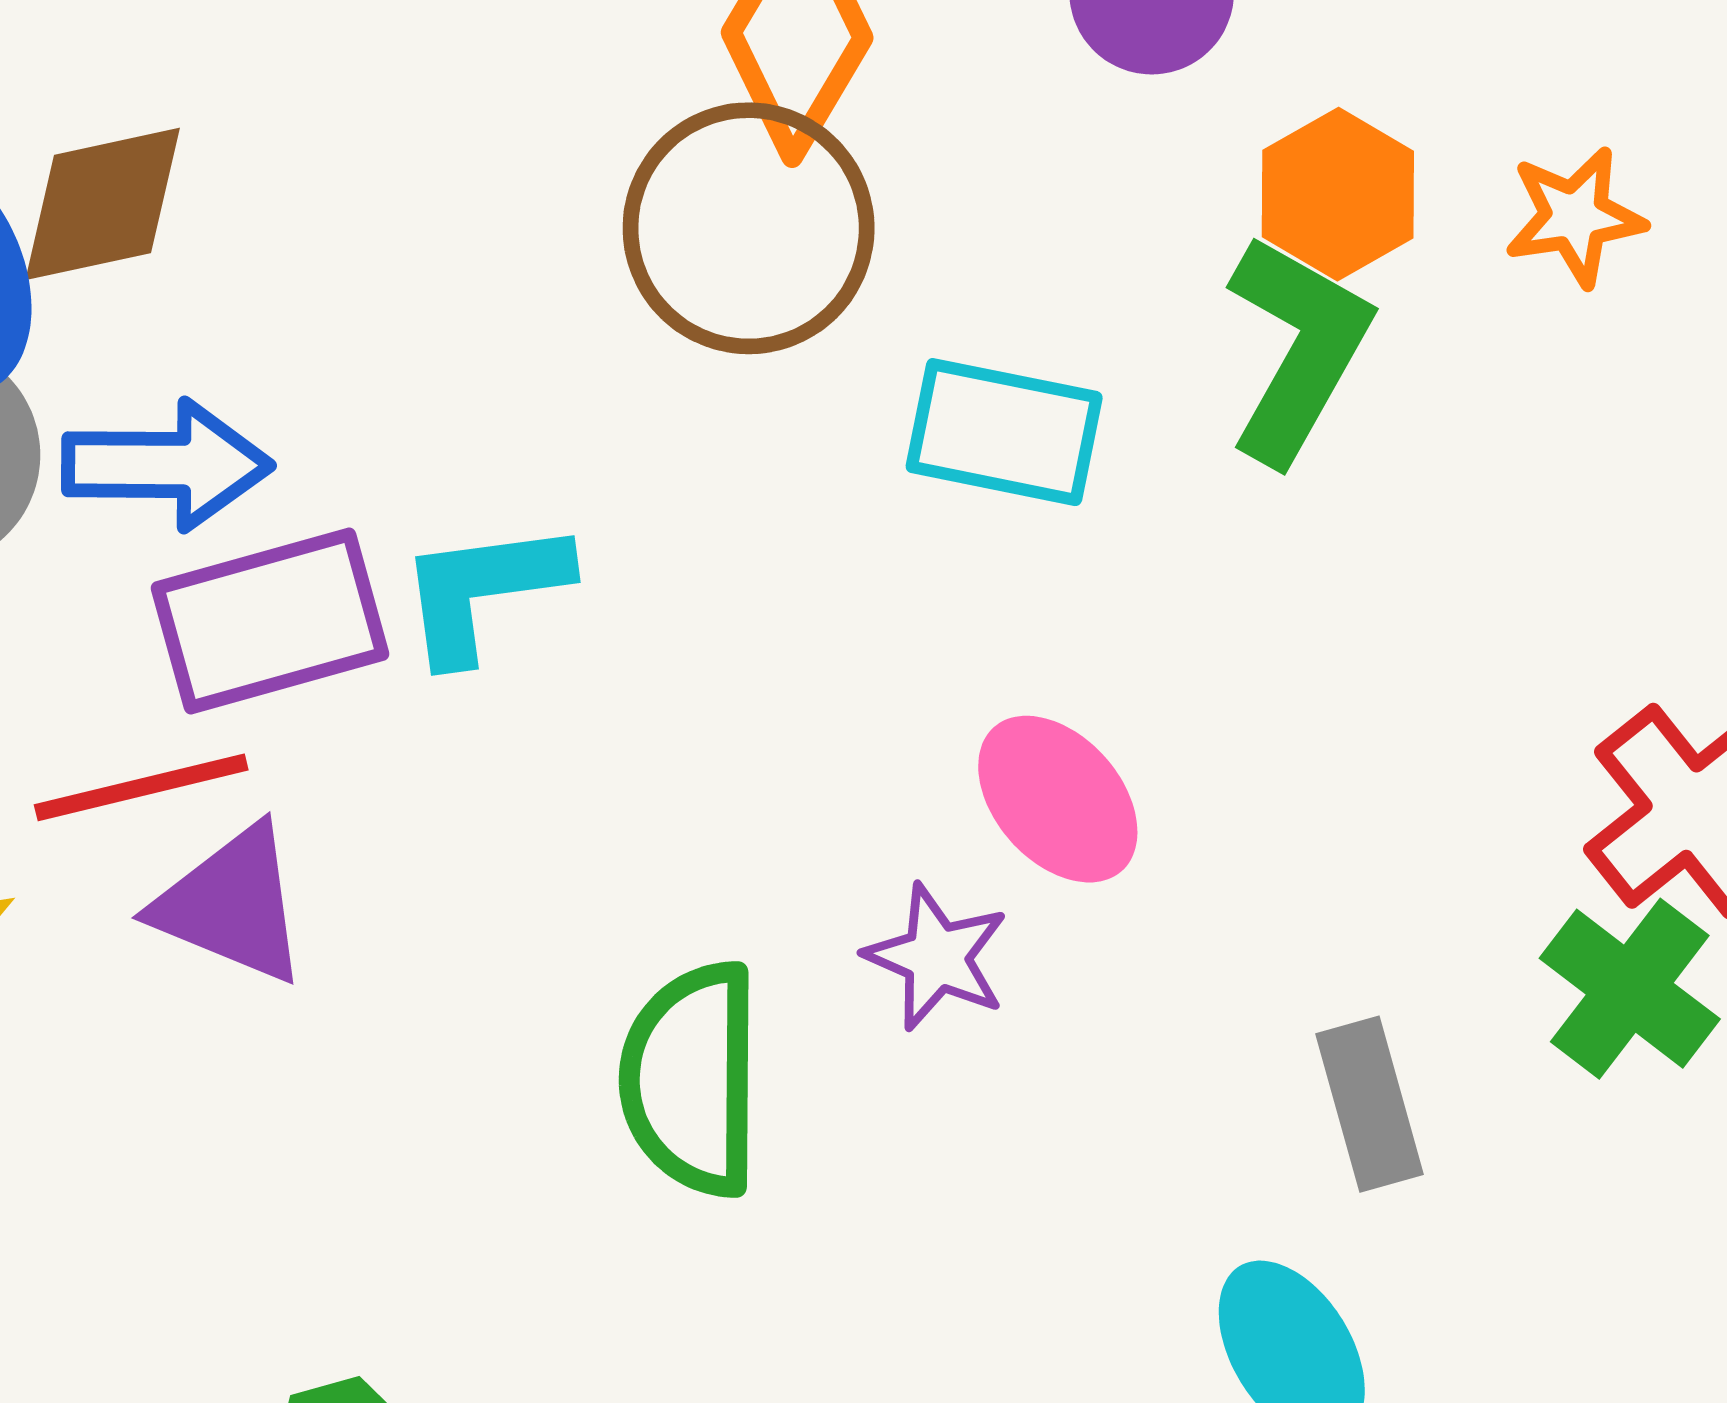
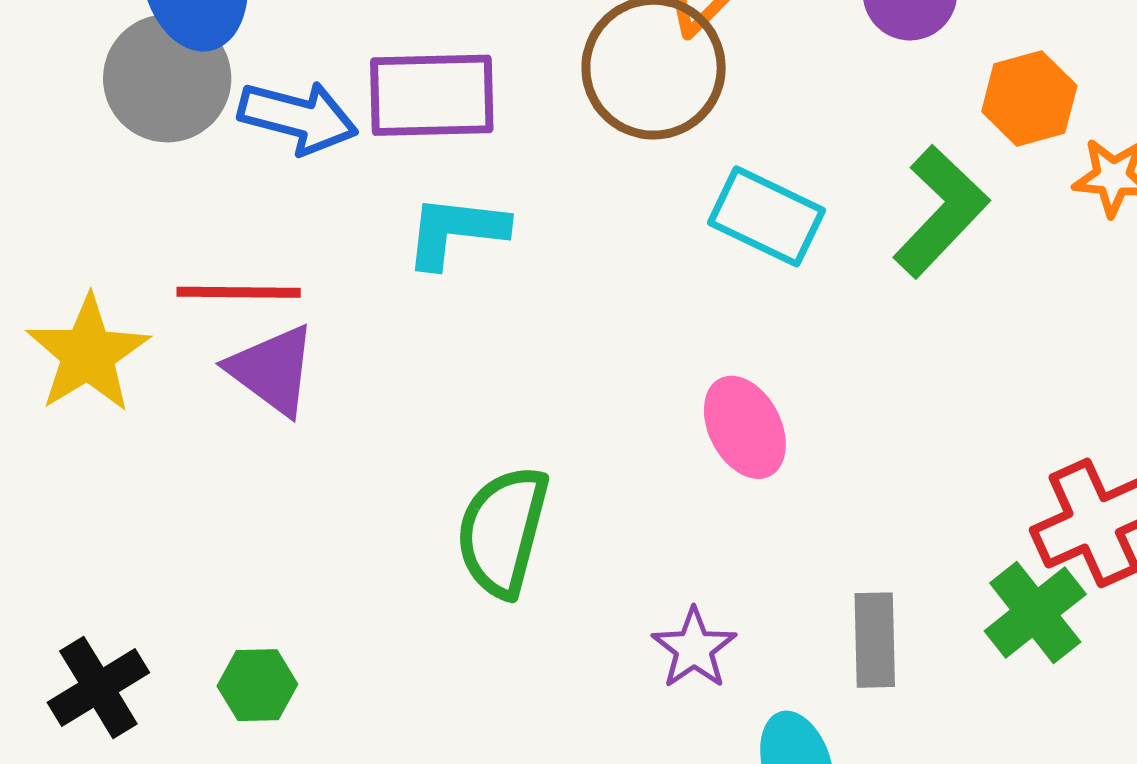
orange hexagon: (1338, 194) -> (1029, 99), moved
purple rectangle: (270, 621) -> (432, 95), moved
purple star: (937, 957) -> (694, 648), moved

